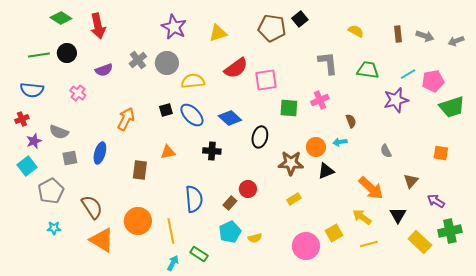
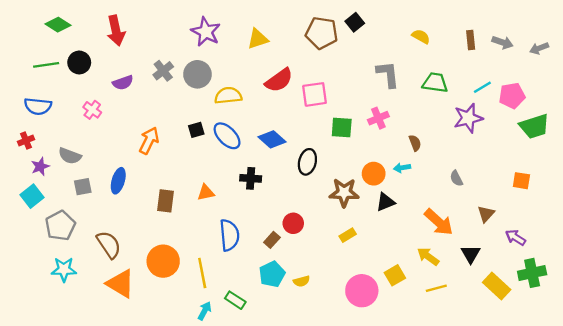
green diamond: (61, 18) -> (58, 25), moved
orange triangle: (168, 152) -> (206, 193), moved
cyan star: (54, 228) -> (64, 269), size x1.5

